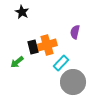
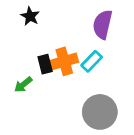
purple semicircle: (75, 32) -> (103, 24), moved, size x1.5
cyan rectangle: (61, 63) -> (92, 61), moved

